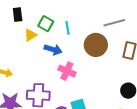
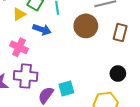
pink cross: (67, 71) -> (19, 47), moved

